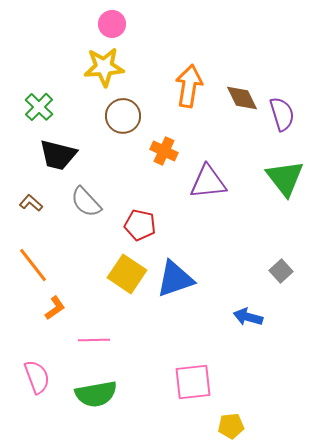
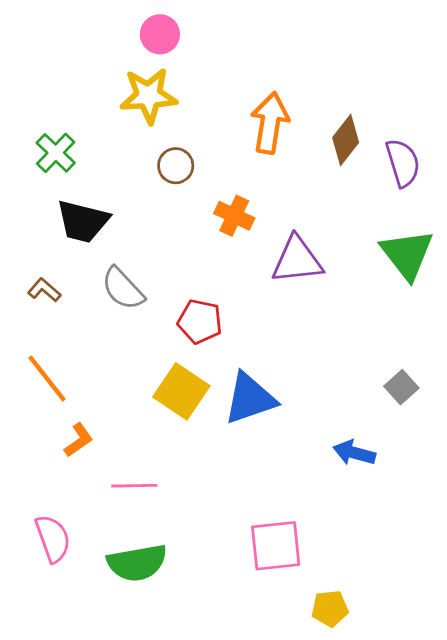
brown diamond: (242, 98) -> (346, 140), turned 64
brown circle: (123, 116) -> (176, 166), size x0.7

